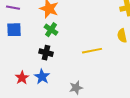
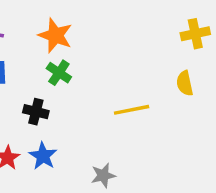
black cross: (46, 53) -> (36, 112), moved

